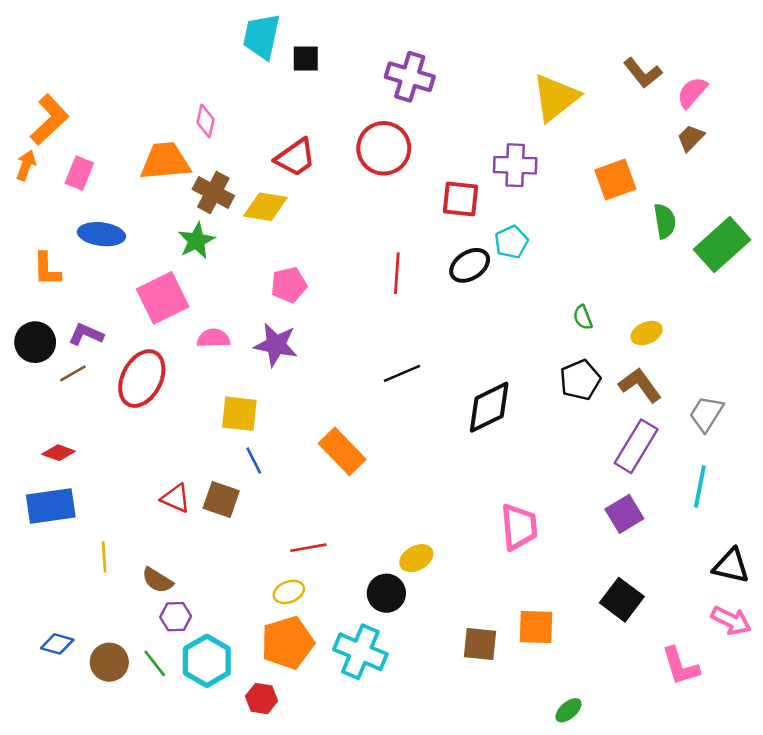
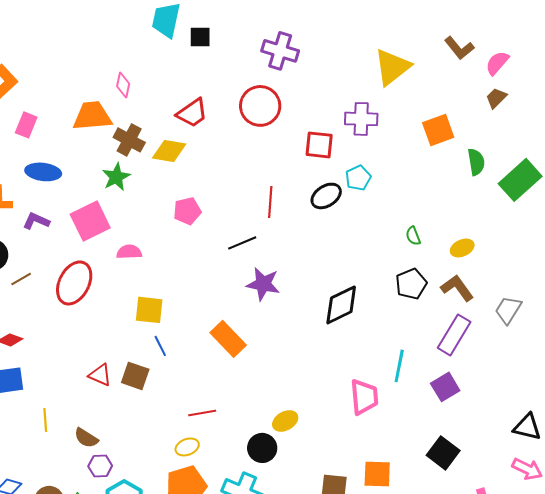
purple L-shape: (86, 334) -> (36, 221), moved
purple star: (276, 345) -> (263, 284), moved
black line: (402, 373) -> (242, 243), moved
cyan line: (700, 487) -> (399, 366), moved

